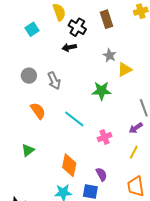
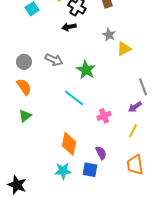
gray circle: (29, 76) -> (24, 62), moved
gray arrow: (54, 81) -> (54, 60), turned -42
green star: (101, 91) -> (86, 70), moved, turned 30
orange semicircle: (38, 111) -> (24, 87), moved
green triangle: (28, 150) -> (25, 116), moved

